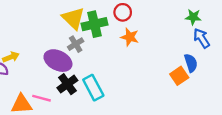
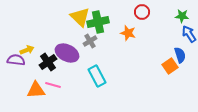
red circle: (123, 12) -> (142, 12), moved
gray cross: (76, 44) -> (90, 41), moved
black cross: (67, 84) -> (48, 62), moved

